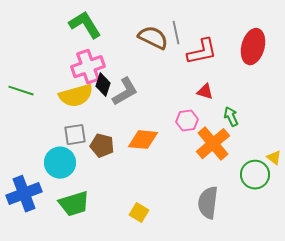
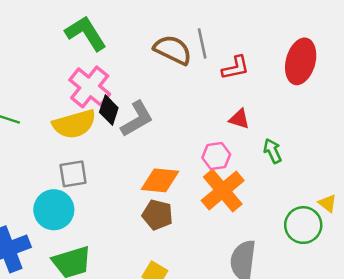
red L-shape: (202, 52) -> (235, 68), size x0.7
pink cross: (88, 67) -> (90, 87), turned -32
orange cross: (213, 144) -> (223, 191), moved
brown pentagon: (102, 146) -> (157, 215), moved

